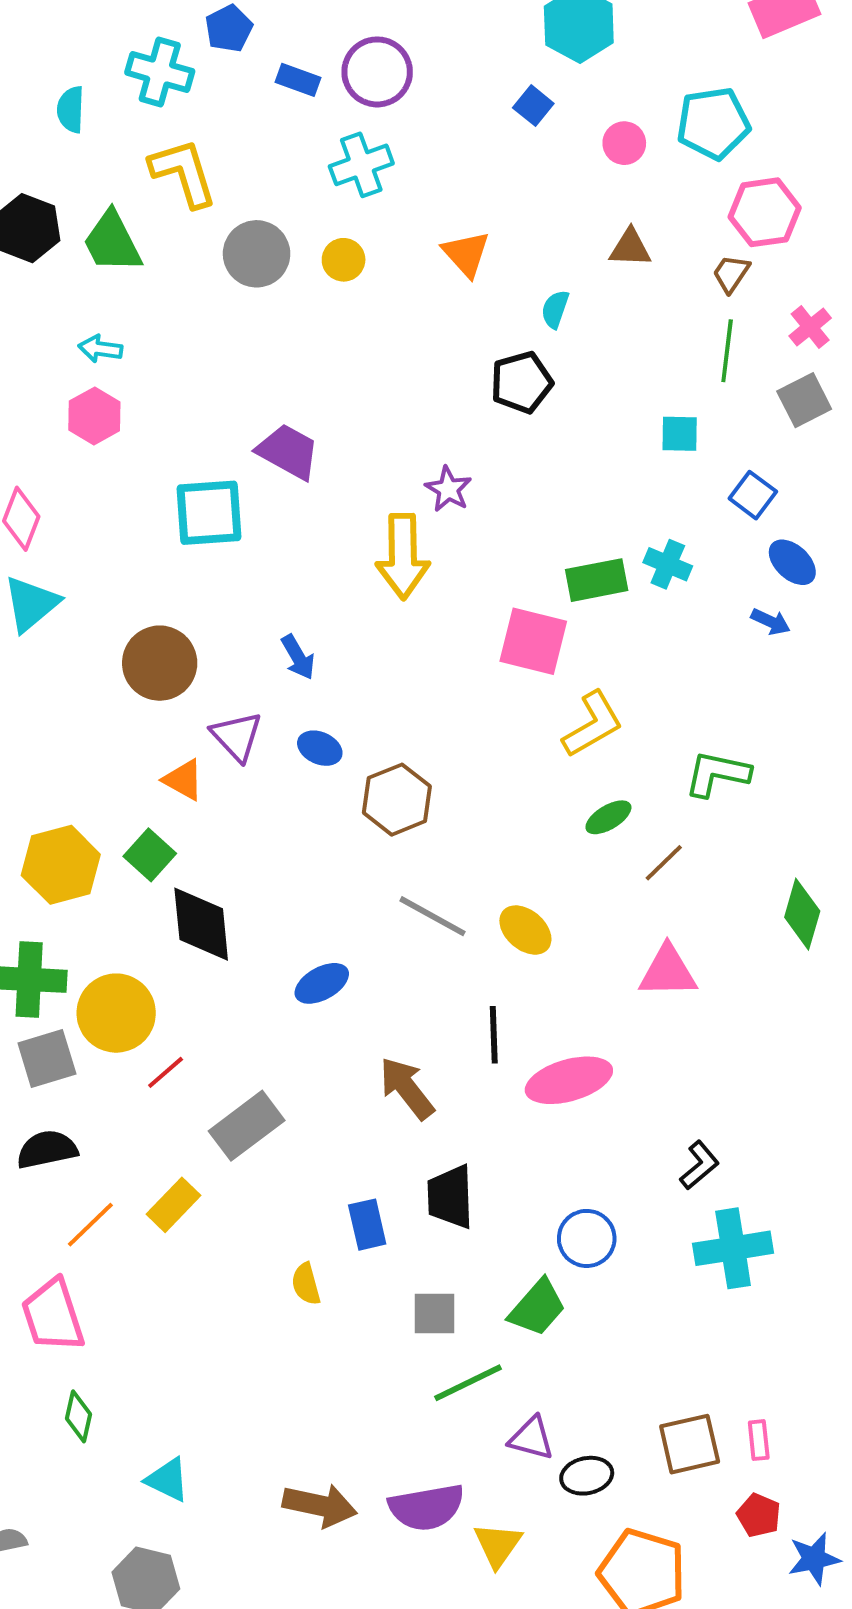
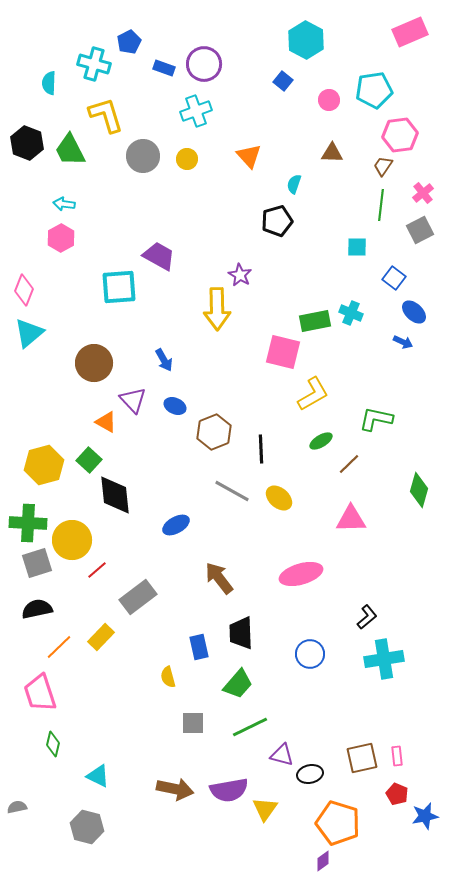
black line: (494, 1035) -> (261, 449), moved
green trapezoid: (537, 1308) -> (238, 684), moved
gray square: (434, 1314) -> (193, 723), moved

